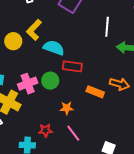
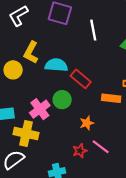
white line: (107, 27) -> (93, 30), moved
red rectangle: (72, 66) -> (81, 79), turned 48
red star: (45, 130) -> (80, 151), moved

